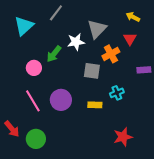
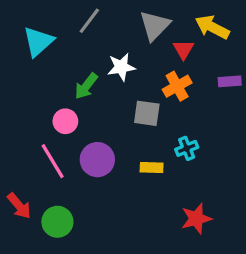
yellow arrow: (133, 17) -> (212, 27), size x1.5
gray triangle: (97, 29) -> (155, 26), moved
red triangle: (130, 39) -> (183, 49), moved
pink circle: (34, 68) -> (65, 121), moved
purple rectangle: (144, 70) -> (230, 81), moved

